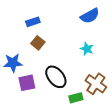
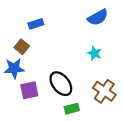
brown square: (38, 43) -> (22, 47), moved
green rectangle: (76, 98) -> (72, 109), moved

